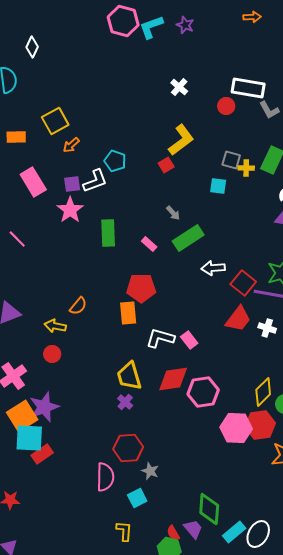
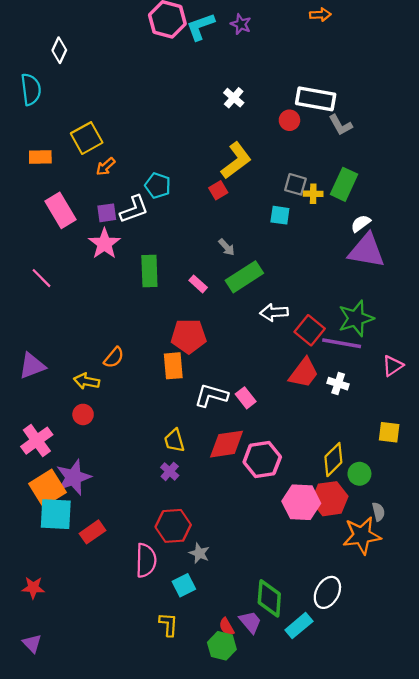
yellow trapezoid: (129, 376) -> (174, 441), size x0.7
red rectangle: (42, 454) -> (93, 532), moved
white ellipse: (258, 534) -> (327, 592), moved

